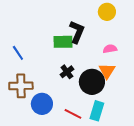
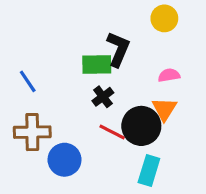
black cross: (67, 72) -> (103, 97), moved
red line: (73, 114) -> (112, 132), moved

